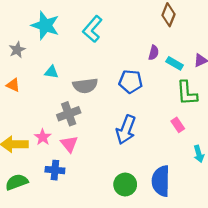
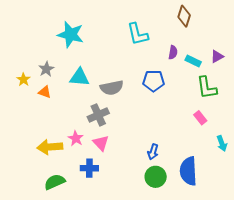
cyan L-shape: (92, 29) -> (138, 34), moved, turned -50
gray star: (17, 50) -> (46, 69), moved
cyan triangle: (51, 72) -> (79, 77), size x1.5
blue arrow: (126, 130) -> (153, 152), moved, size x0.6

